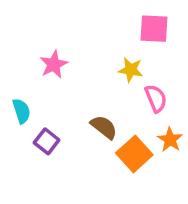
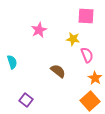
pink star: (54, 64) -> (39, 30), moved
purple square: (47, 141) -> (26, 100), moved
orange square: (134, 154) -> (90, 101), moved

